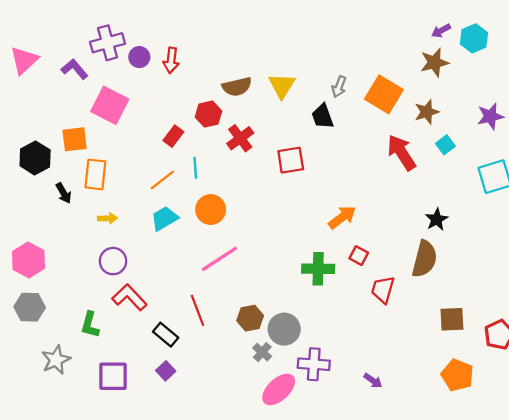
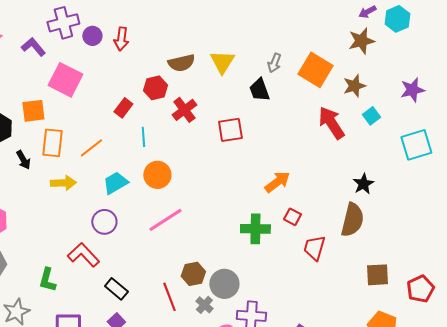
orange line: (162, 180) -> (91, 148), moved
yellow arrow: (108, 218) -> (63, 183), size x1.4
purple circle: (113, 261) -> (104, 222), moved
red line: (197, 310) -> (169, 297), moved

